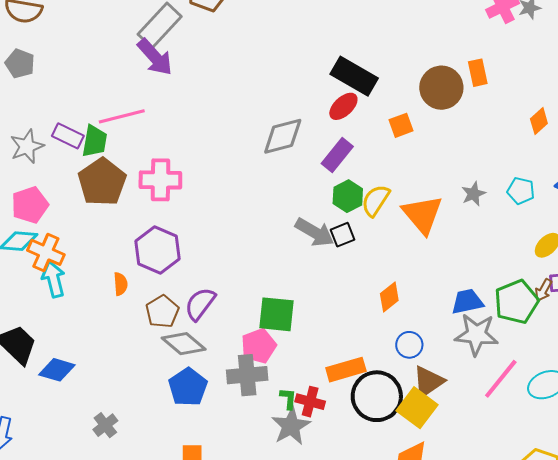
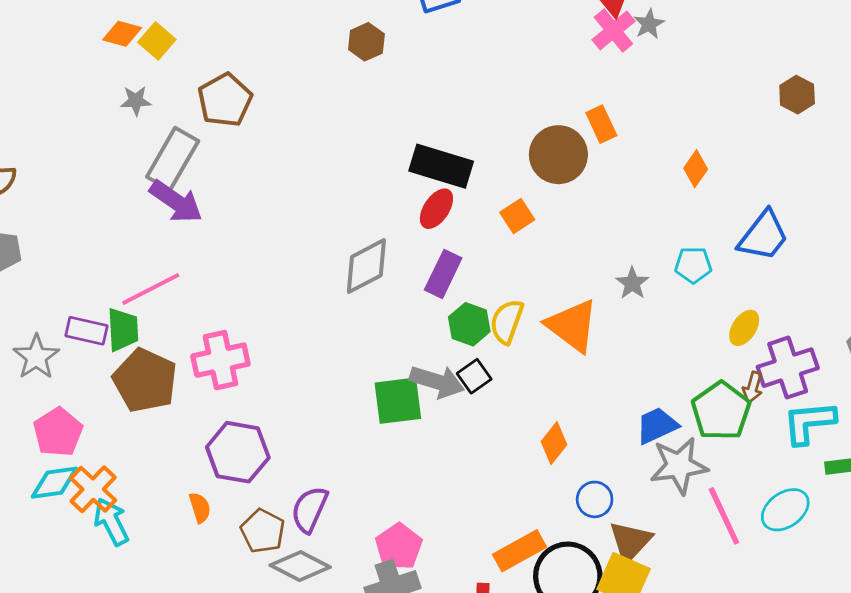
orange cross: (46, 252) -> (93, 489), turned 33
green square: (276, 314) -> (398, 401), moved
pink line: (501, 379) -> (724, 516), turned -51

